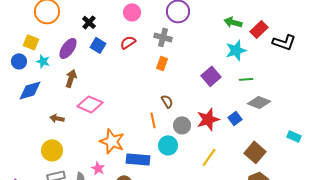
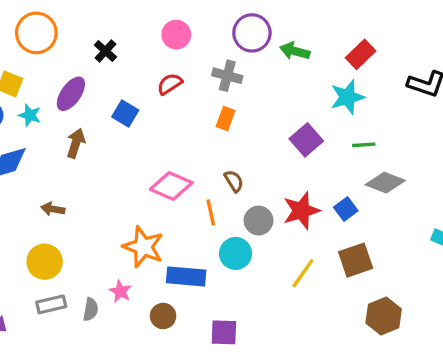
green arrow: (233, 22) -> (295, 51), moved
red rectangle: (259, 29) -> (361, 54), moved
blue square: (98, 45) -> (125, 114), moved
pink diamond: (90, 104) -> (171, 186), moved
brown square: (255, 152) -> (356, 260), moved, turned 30

